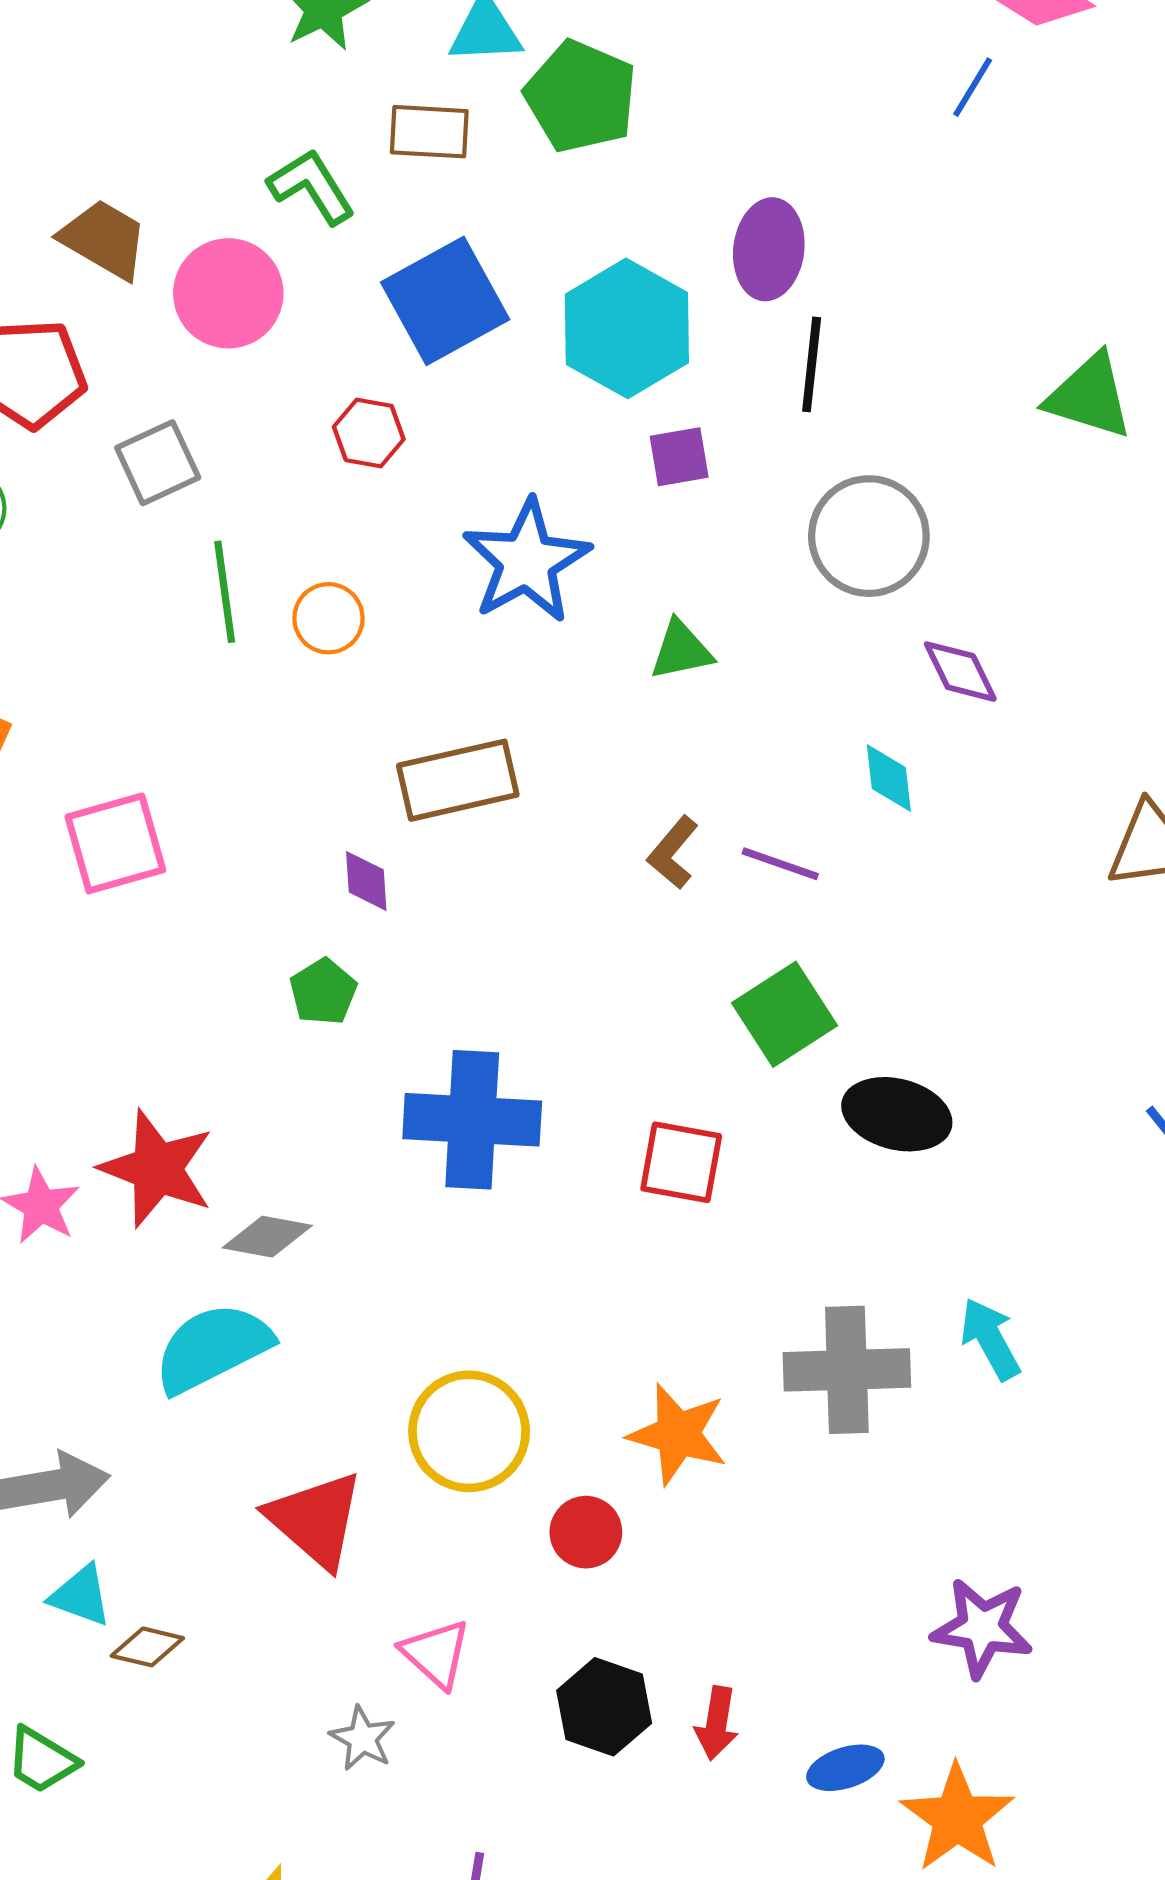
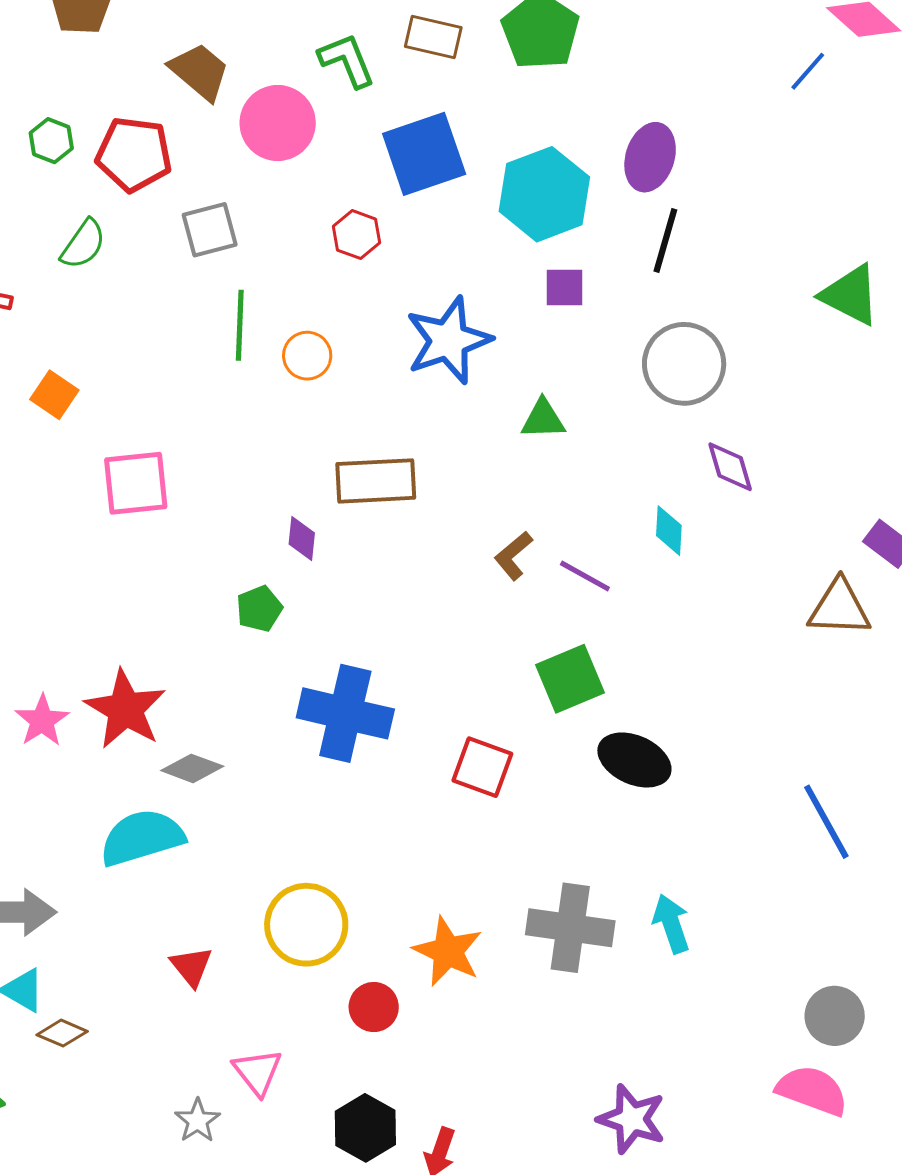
red triangle: (315, 1520) -> (191, 967), size x0.6

